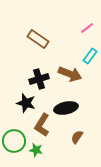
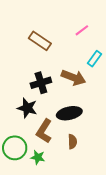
pink line: (87, 28) -> (82, 30), moved
brown semicircle: (77, 137) -> (72, 142), moved, turned 144

